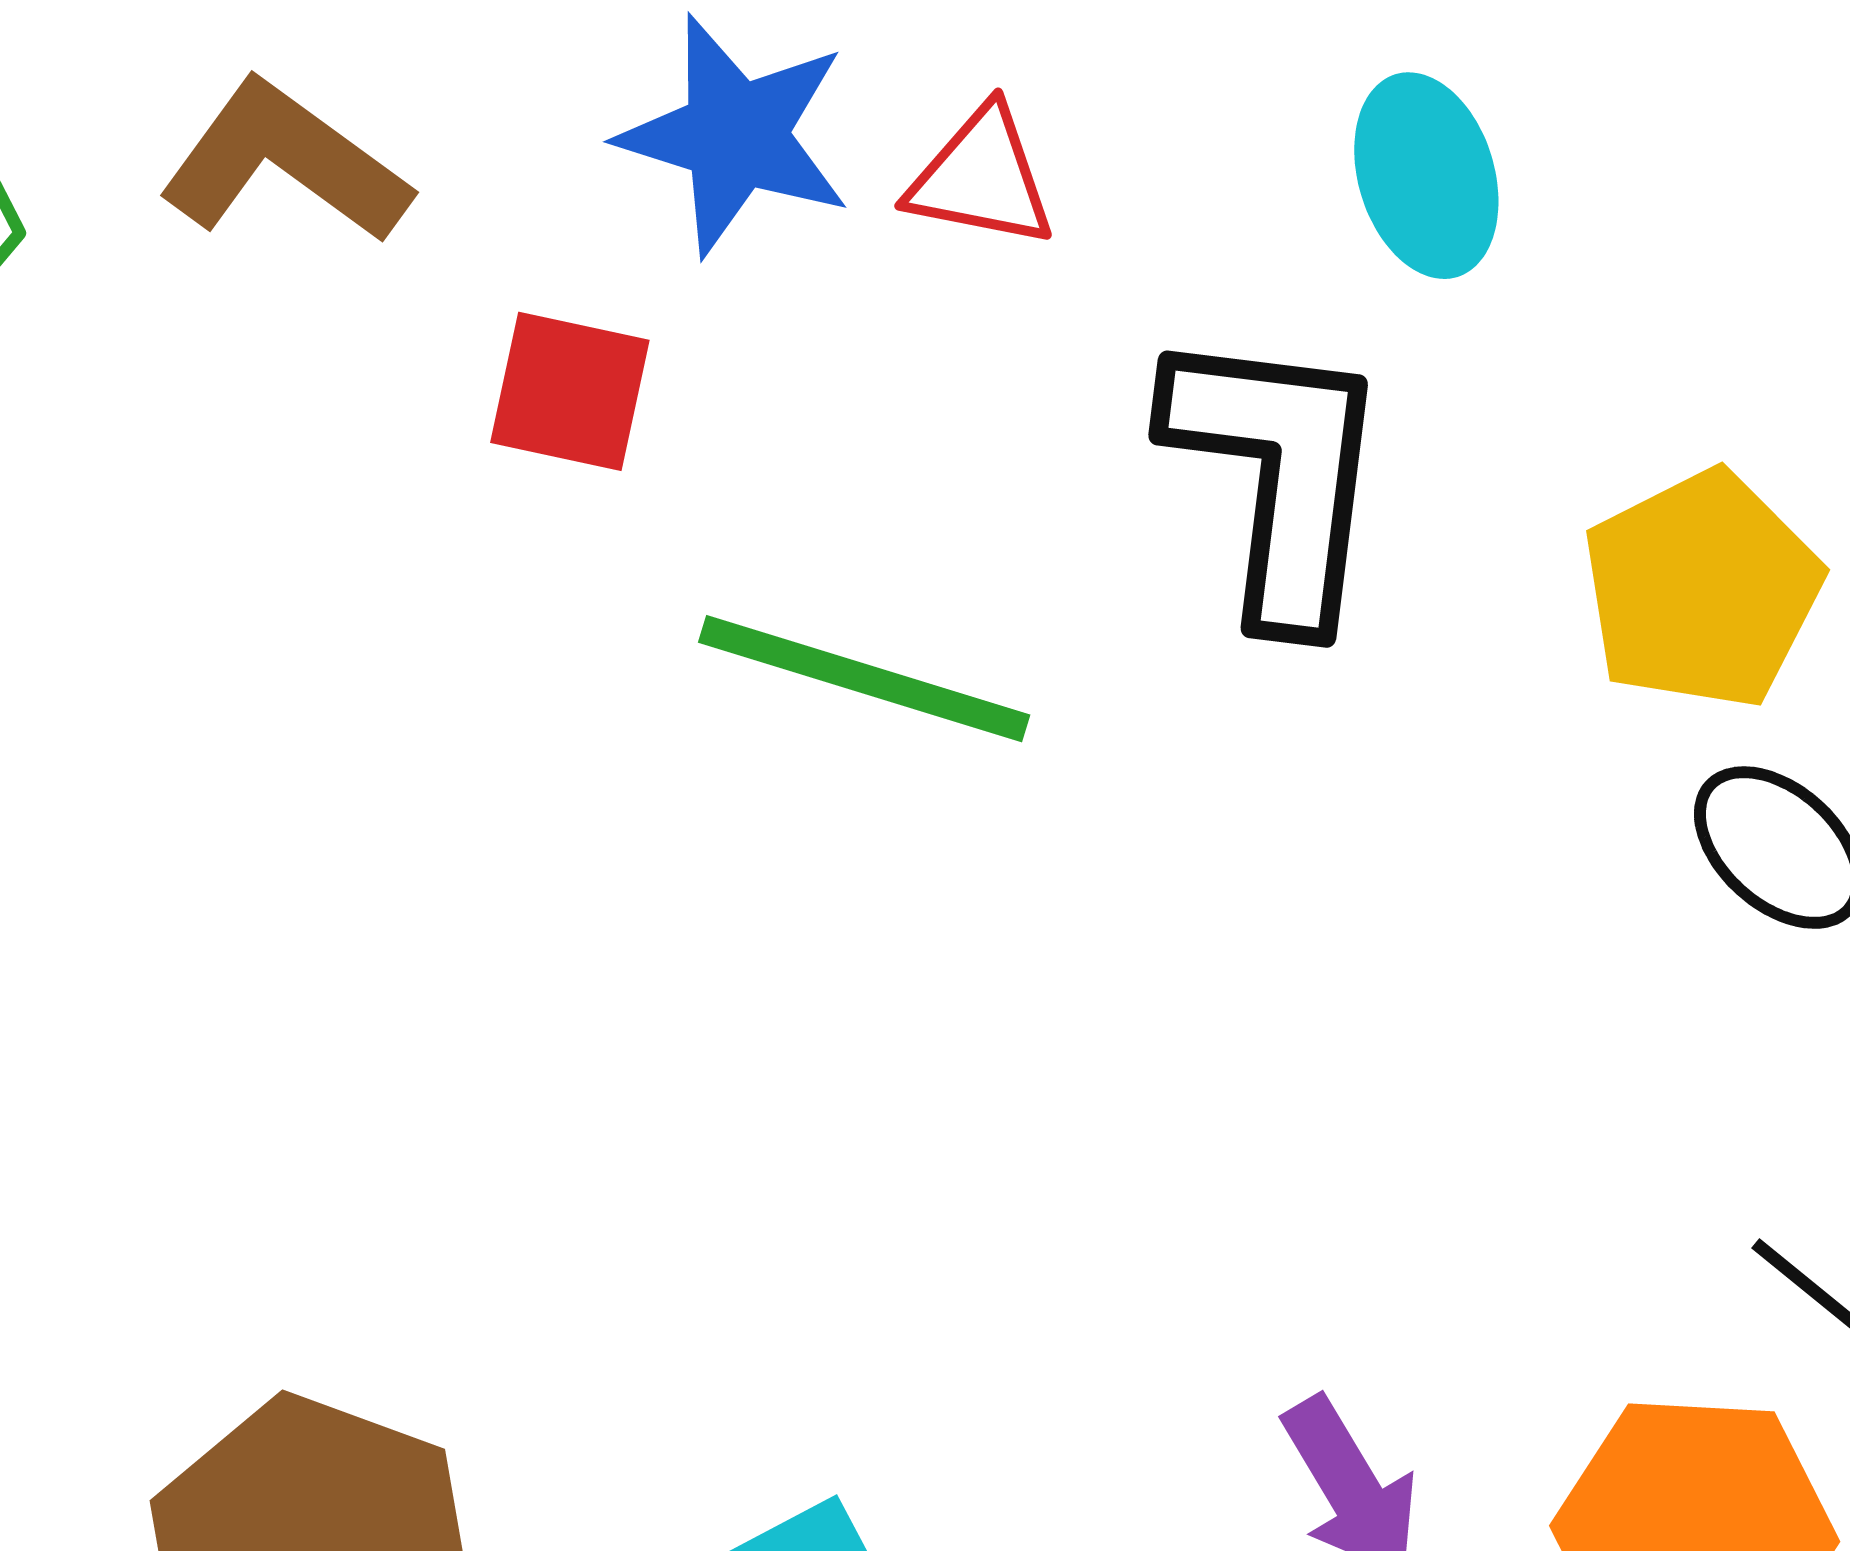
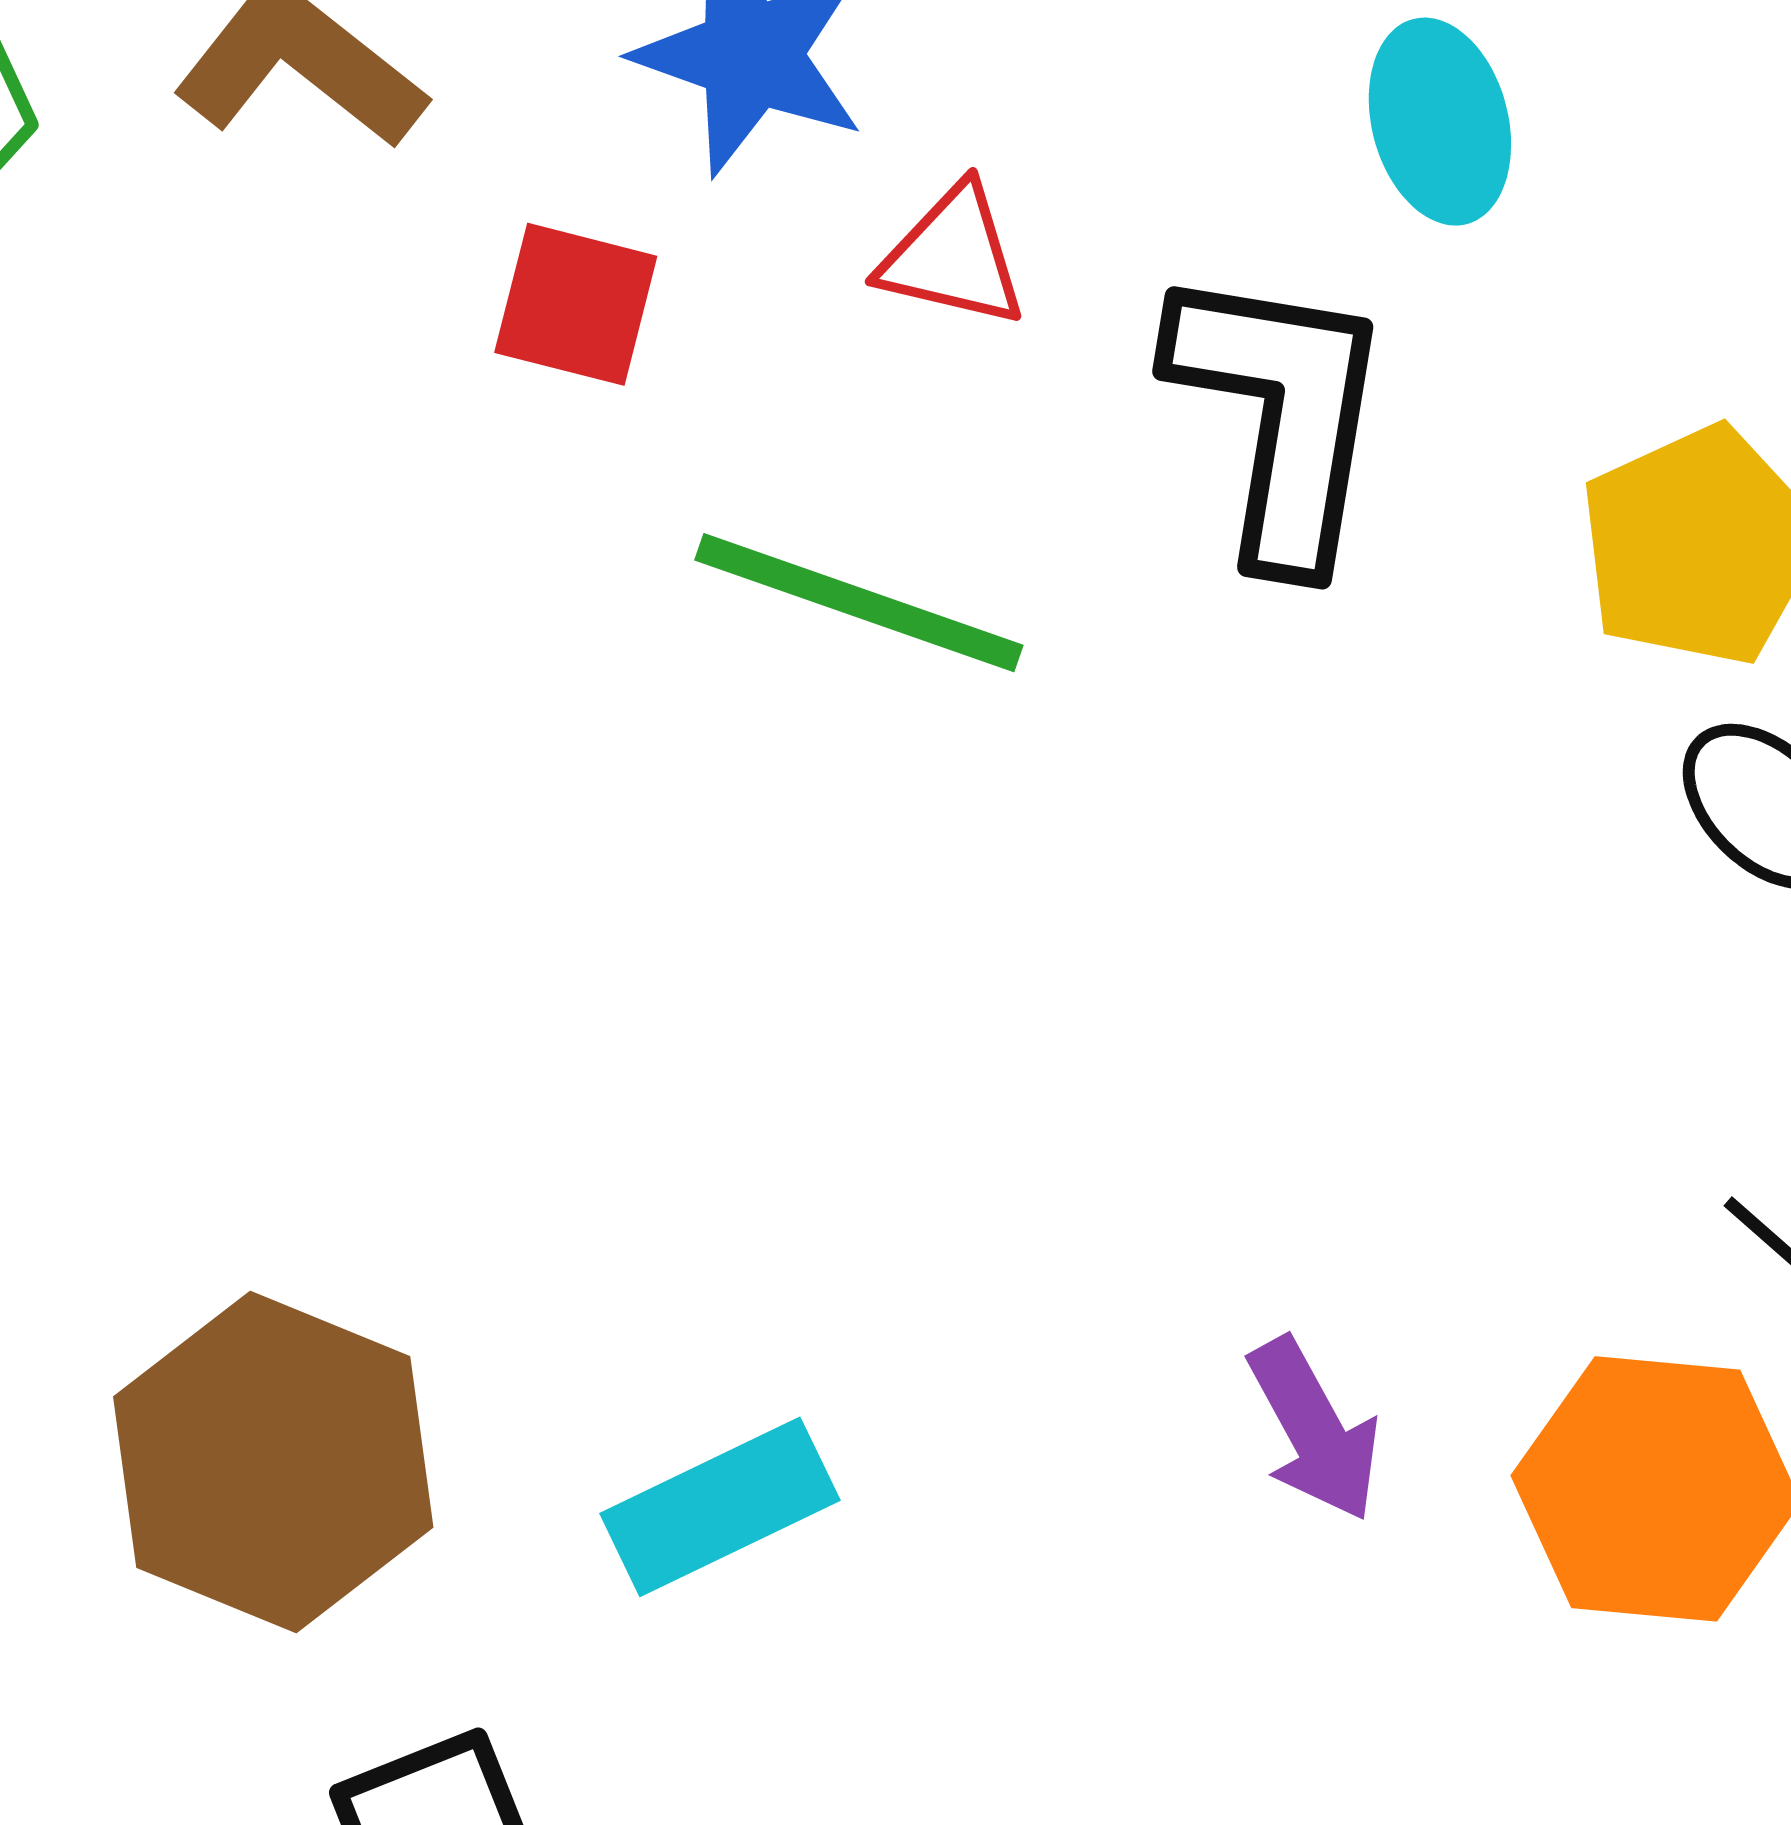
red triangle: (981, 178) -> (953, 257), moved

